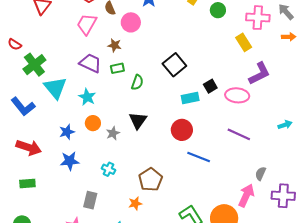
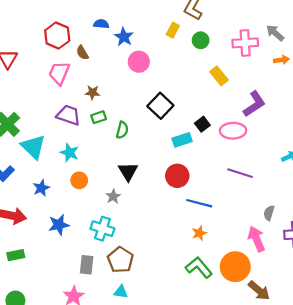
pink circle: (131, 22) -> (139, 62), moved
yellow rectangle: (244, 42) -> (219, 76), moved
blue star: (67, 132) -> (41, 188), moved
gray star: (113, 133) -> (113, 196), moved
cyan cross: (109, 169) -> (102, 229), size x1.5
brown pentagon: (150, 180) -> (120, 260), moved
pink arrow: (246, 195) -> (256, 239), turned -40
orange star: (135, 203) -> (199, 233), moved

